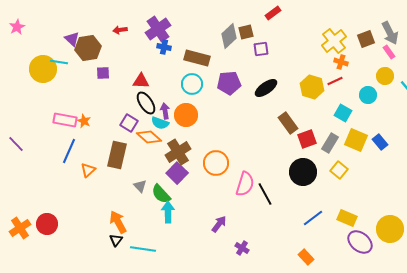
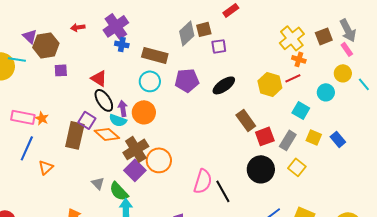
red triangle: (141, 81) -> (99, 78), turned 30
yellow square: (356, 140) -> (314, 137), size x0.7
brown rectangle: (117, 155) -> (75, 135), moved
orange circle: (216, 163) -> (159, 160), moved

